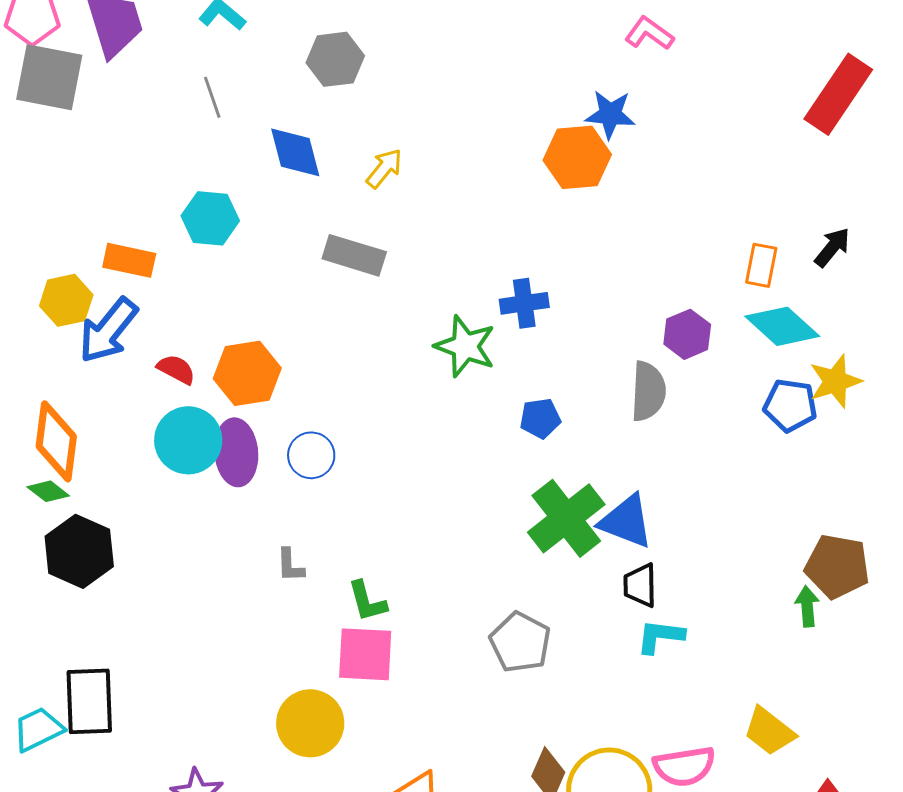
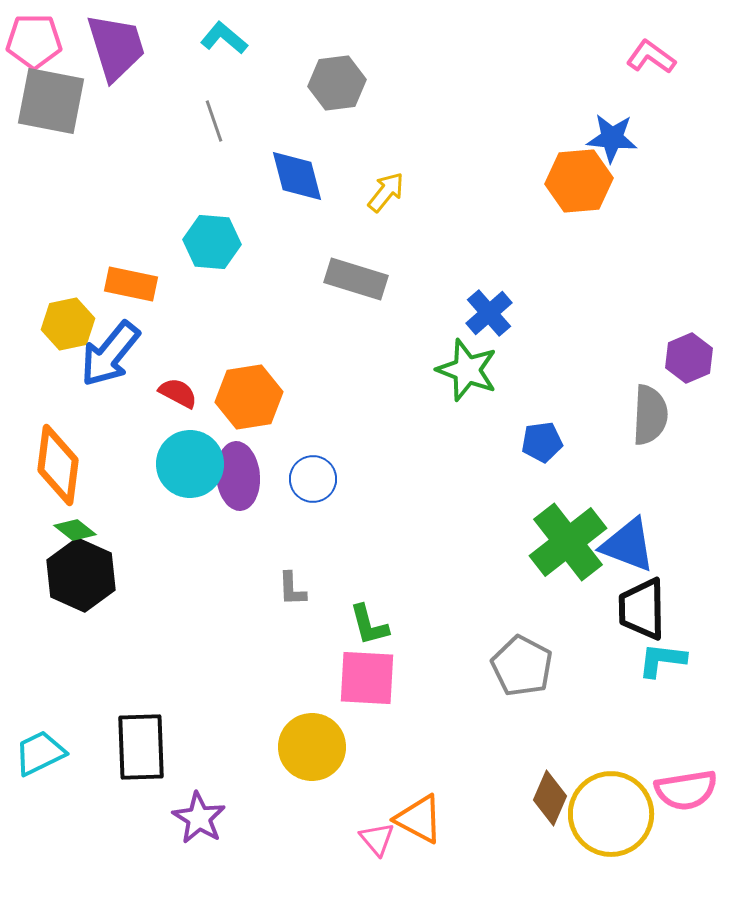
blue cross: (524, 303) -> (489, 313), moved, turned -33
green diamond: (48, 491) -> (75, 530), moved
black trapezoid: (640, 585) -> (642, 609), size x1.4
black rectangle: (89, 701) -> (141, 747), moved

